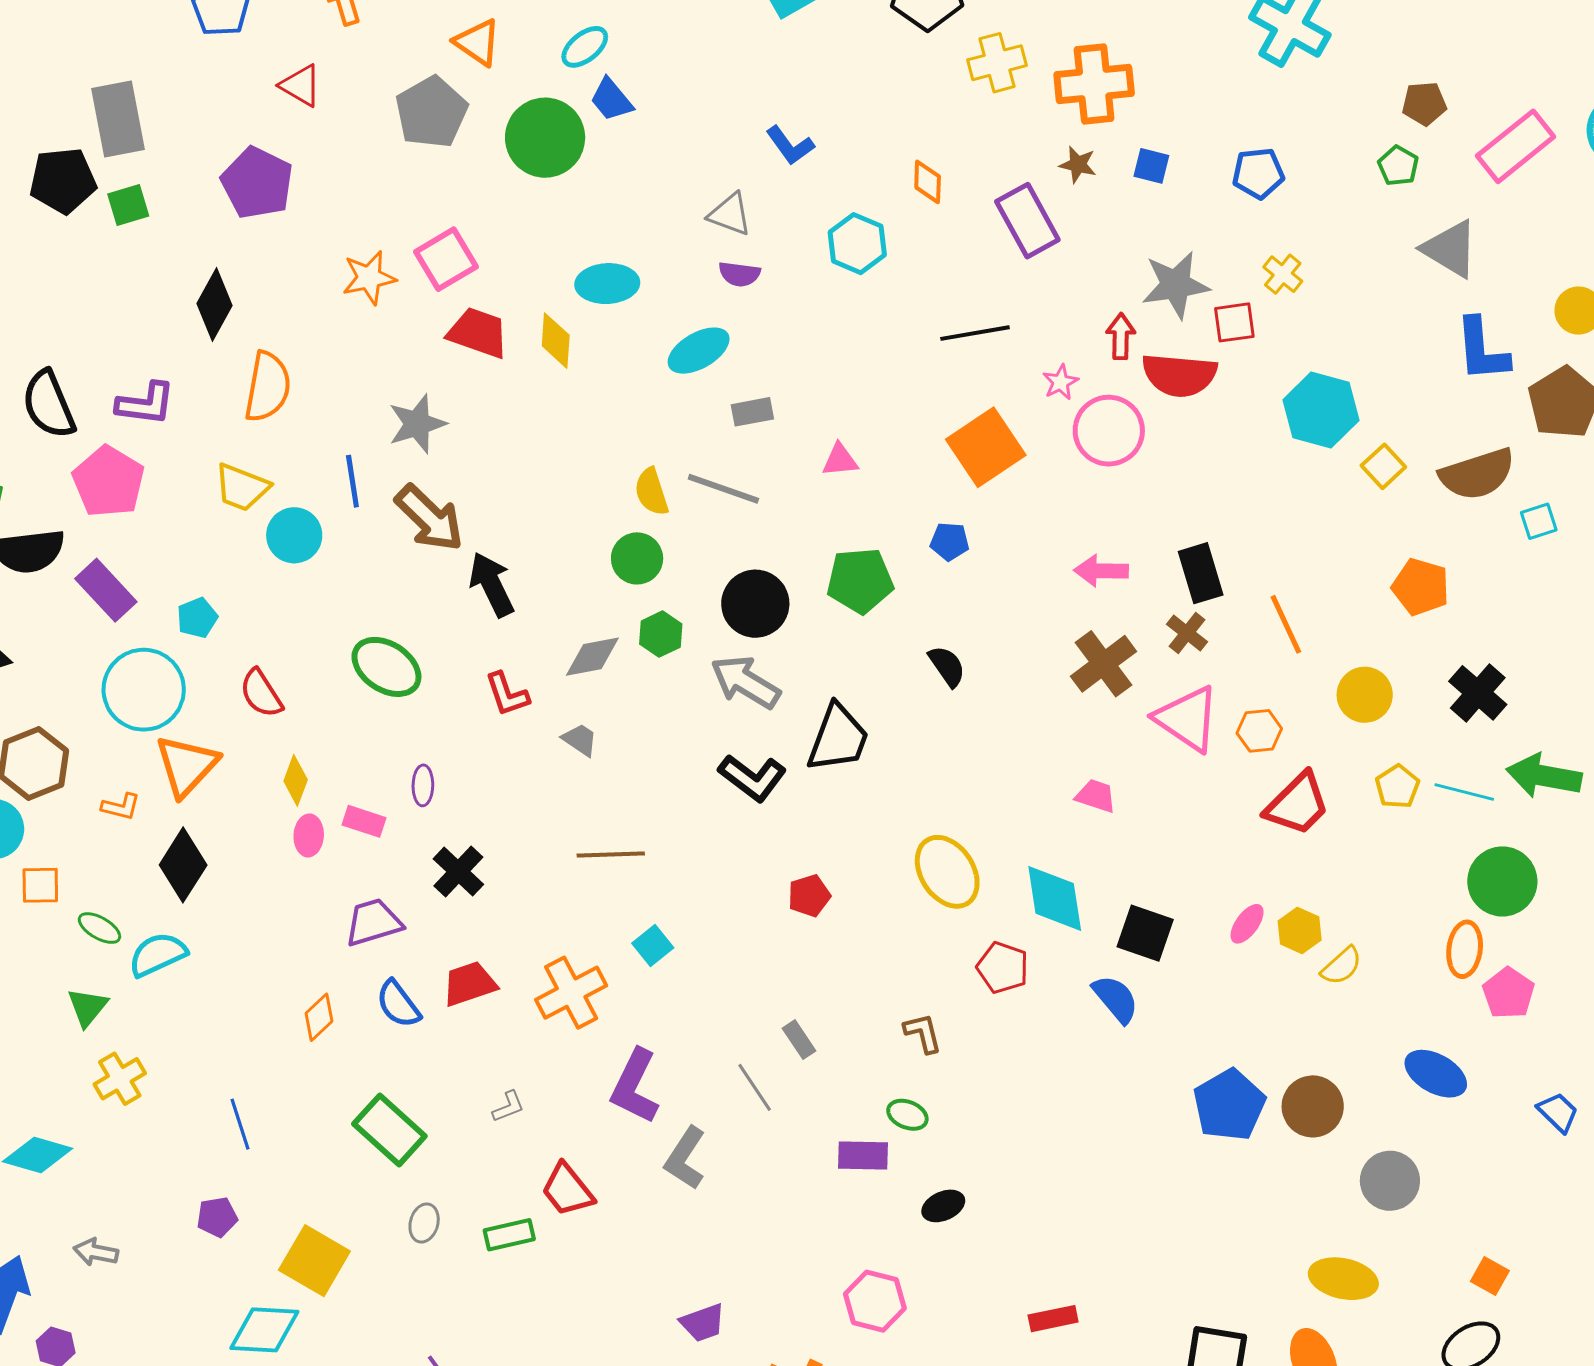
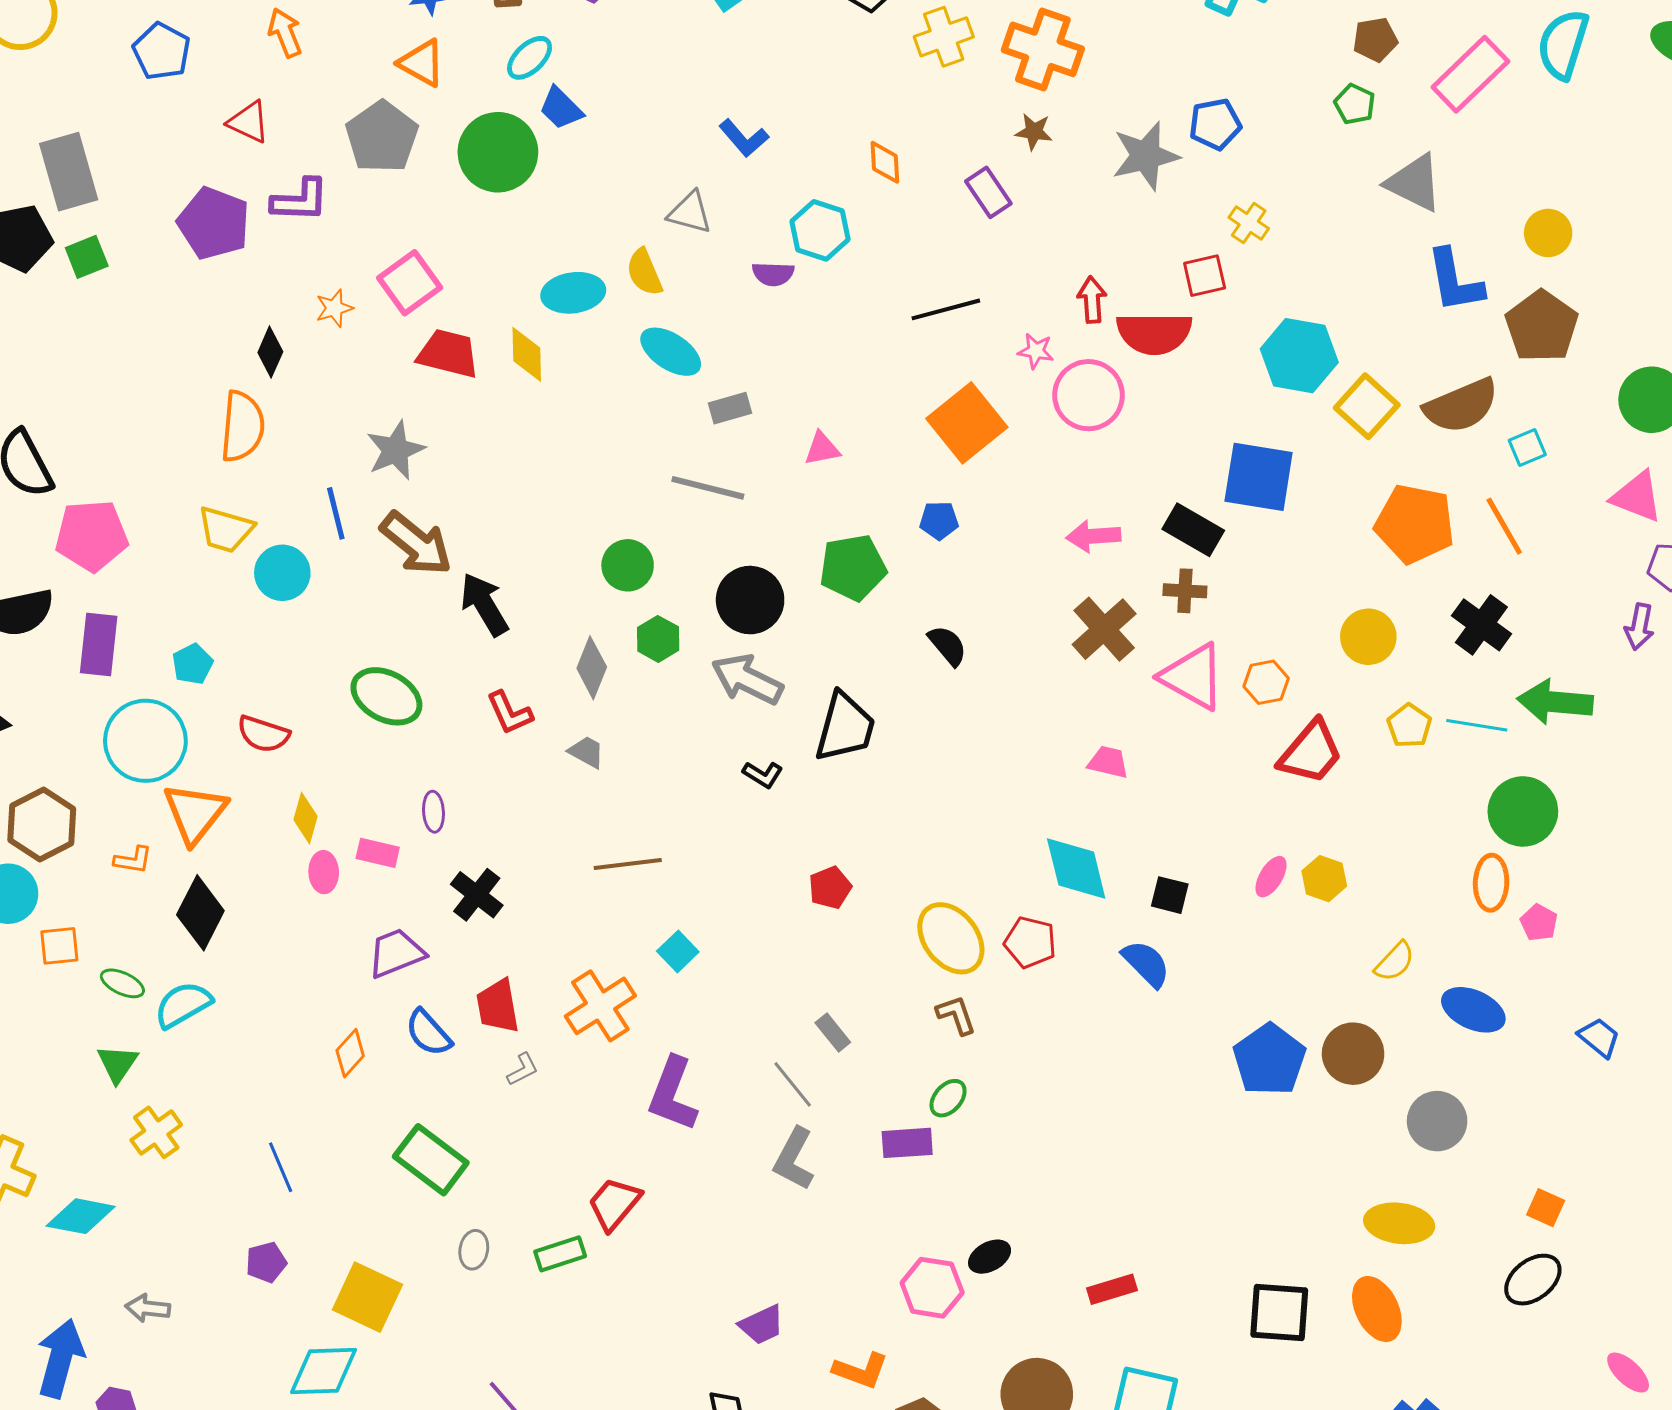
orange cross: (1094, 84) -> (1043, 49), turned 30
blue square: (1151, 166) -> (1259, 477), moved, size x2.0
purple rectangle: (1027, 221) -> (988, 192), size x0.7
purple semicircle: (739, 274) -> (773, 274), moved
orange star: (369, 278) -> (334, 308), size x0.7
gray star: (1176, 285) -> (1146, 156), moved
black diamond: (215, 305) -> (270, 352), moved, size x0.7
cyan ellipse: (699, 351) -> (671, 352), turned 68
pink star: (1060, 382) -> (1036, 351), turned -30
purple L-shape: (146, 404) -> (300, 200), moved
yellow square: (1383, 466) -> (1367, 406), size x1.4
pink pentagon: (108, 482) -> (92, 536), turned -30
yellow semicircle: (652, 492) -> (644, 272), moved
black rectangle: (1201, 573) -> (1193, 530), turned -38
orange pentagon: (1421, 587) -> (1415, 524), size x1.4
purple rectangle: (106, 590) -> (99, 645), turned 54
orange line: (1286, 624) -> (1504, 526), moved
brown cross: (1187, 633) -> (1185, 591), turned -30
gray diamond: (592, 657) -> (592, 668), turned -52
red semicircle: (261, 693) -> (263, 734), turned -34
black L-shape: (752, 778) -> (763, 774), size x0.6
yellow ellipse: (947, 872) -> (951, 938), moved
black square: (1145, 933) -> (1170, 895), size x0.7
yellow semicircle: (1342, 966) -> (1395, 962), moved
red trapezoid: (469, 984) -> (498, 1006), turned -76
pink pentagon: (1508, 993) -> (1539, 923), size x0.7
gray L-shape: (508, 1107) -> (523, 1069), moved
green ellipse: (907, 1115) -> (948, 1098), turned -66
gray L-shape: (685, 1158) -> (794, 1159), moved
red trapezoid: (567, 1190) -> (614, 1204), turned 84
black ellipse: (943, 1206) -> (990, 1257), moved

